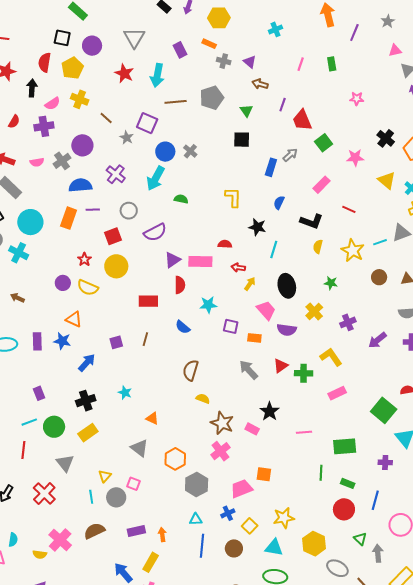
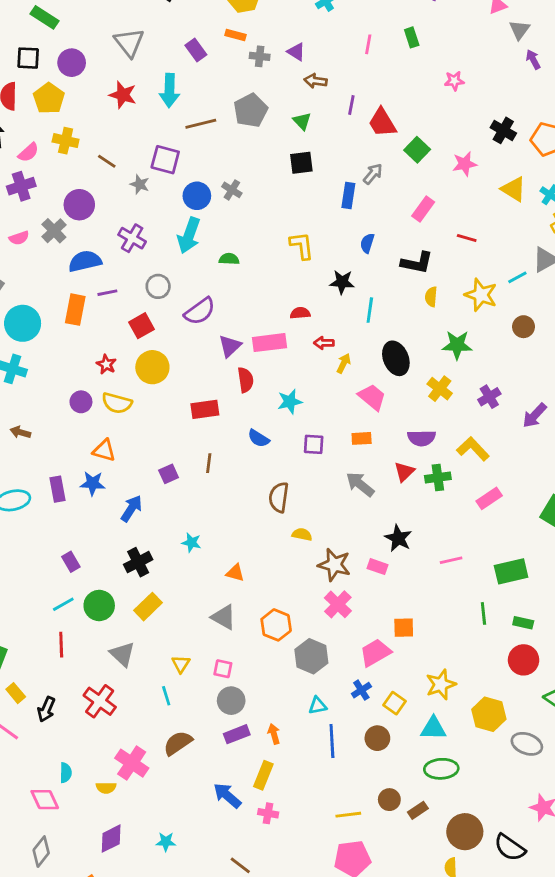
green star: (331, 283) -> (457, 345), size x1.5
purple square: (231, 326) -> (314, 444), moved
purple semicircle: (287, 330) -> (422, 438), moved
gray circle: (116, 497) -> (231, 701), moved

